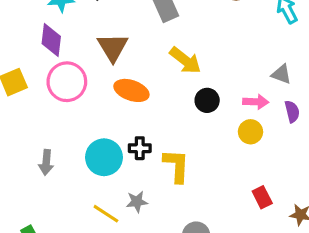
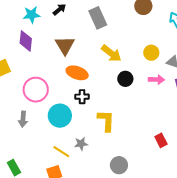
pink circle: (67, 82) -> (36, 90), moved
yellow circle: (250, 132) -> (151, 53), moved
black cross: (140, 148) -> (82, 97), moved

